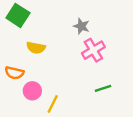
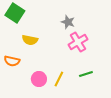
pink circle: (32, 91) -> (39, 79), moved
yellow line: (53, 104) -> (59, 79), moved

